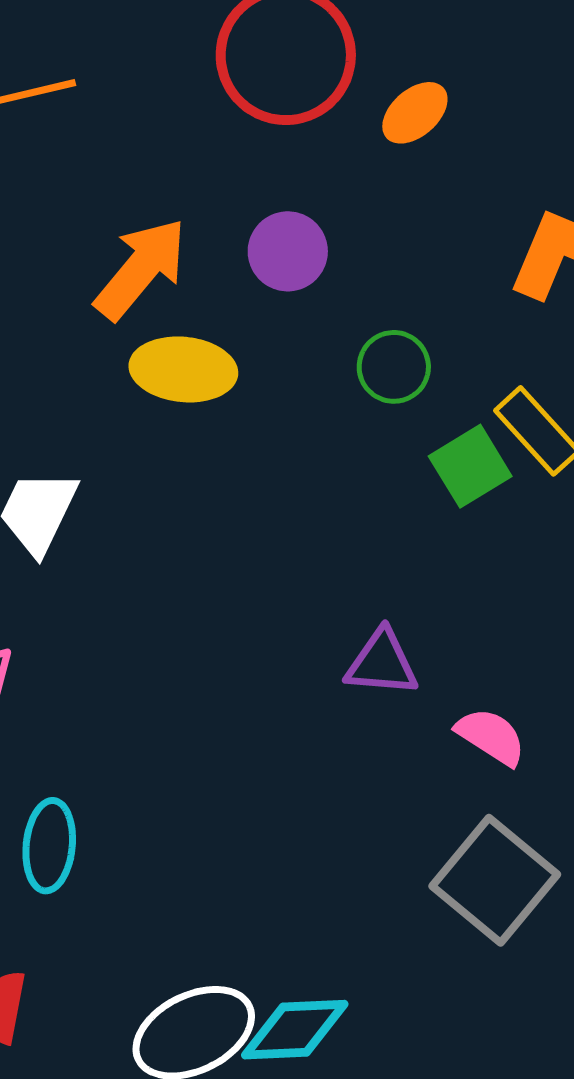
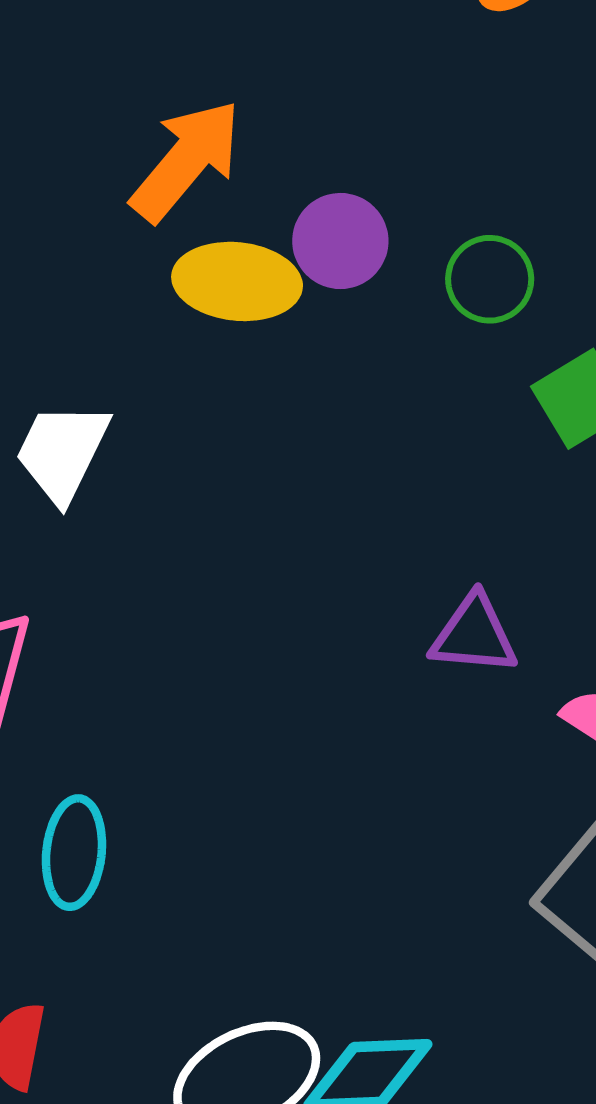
purple circle: (288, 251) -> (340, 241), moved

